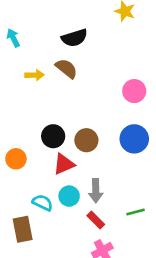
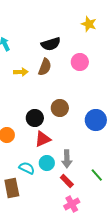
brown semicircle: (66, 68) -> (45, 67), turned 72
pink circle: (134, 91) -> (80, 62), moved
brown circle: (86, 140) -> (60, 108), moved
green line: (136, 212) -> (97, 175), turned 64

